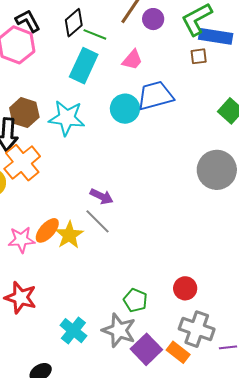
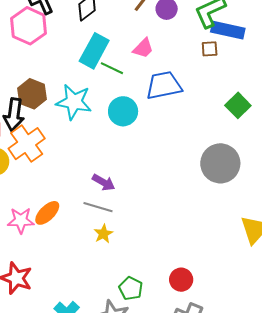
green line: (95, 34) -> (112, 68), moved
cyan circle: (125, 109) -> (123, 111), moved
gray line: (97, 221) -> (98, 207), turned -32
yellow star: (69, 235) -> (103, 234), moved, size x0.7

